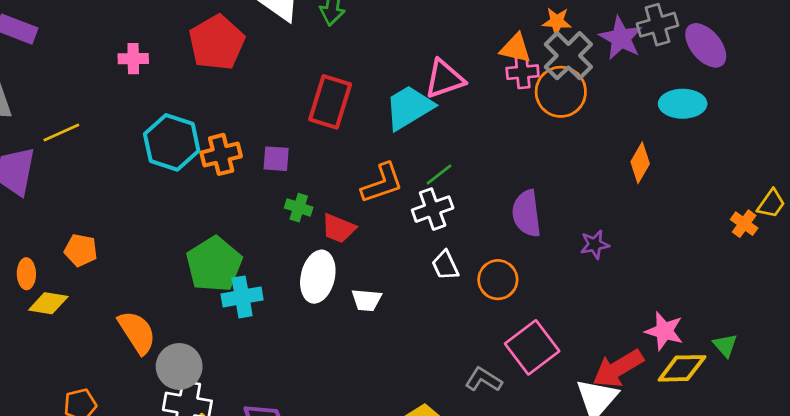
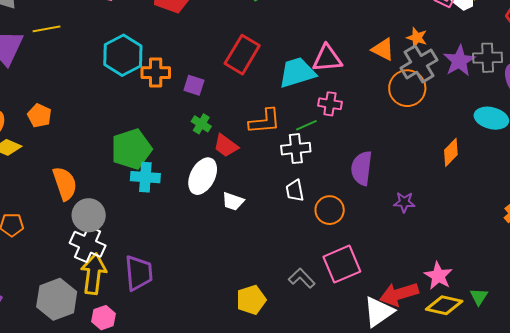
pink cross: (523, 72) -> (330, 104), moved

